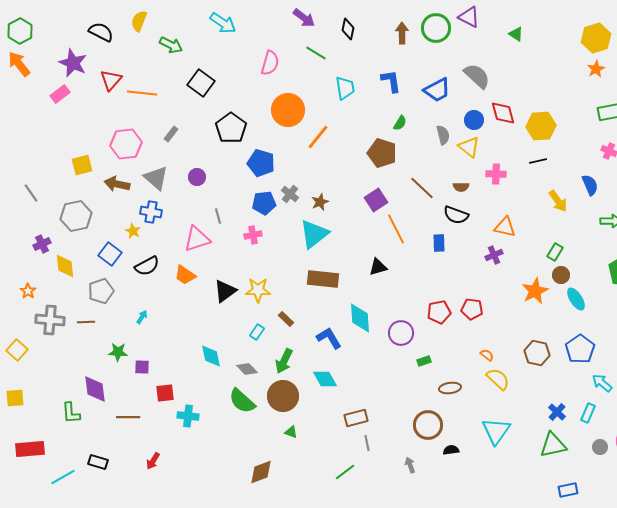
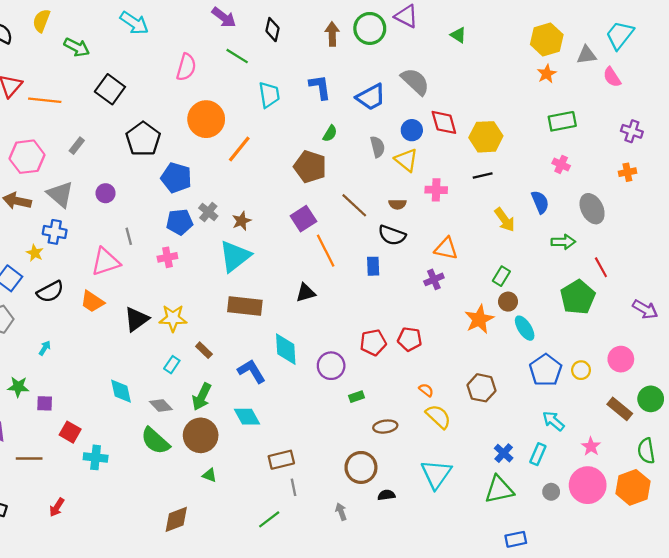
blue pentagon: (580, 349) -> (546, 370), moved
red square: (165, 393) -> (70, 432), turned 36

